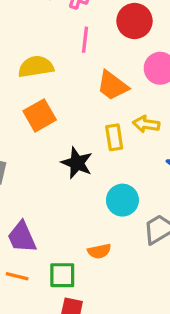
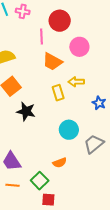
pink line: (85, 40) -> (42, 37), moved
black star: (77, 163) -> (26, 111), moved
green square: (62, 275) -> (40, 181), turned -36

